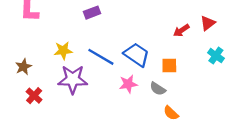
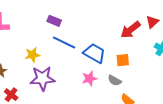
purple rectangle: (92, 13) -> (54, 21), turned 48
red arrow: (181, 30) -> (131, 30), size x1.5
blue line: (101, 57) -> (64, 42), moved

